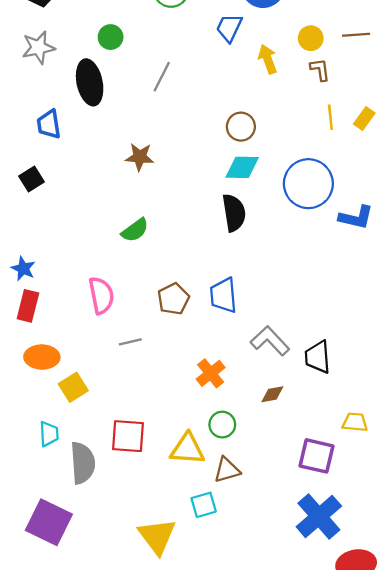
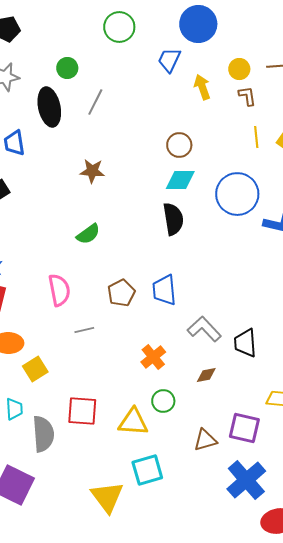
gray line: (162, 77) -> (95, 102), moved
brown triangle: (227, 470) -> (205, 440), moved
cyan square: (204, 505) -> (147, 470), size x1.4

